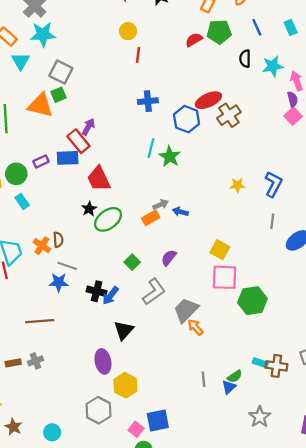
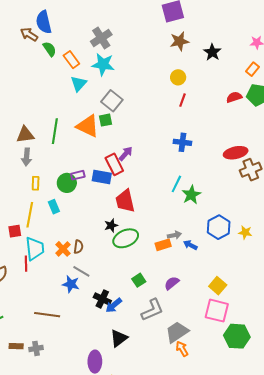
blue hexagon: (187, 119) -> (219, 227), moved
green circle: (16, 174) -> (67, 183), moved

